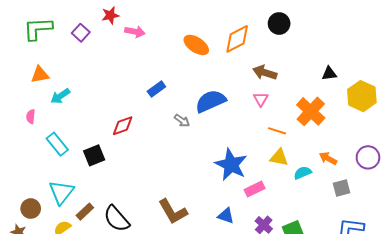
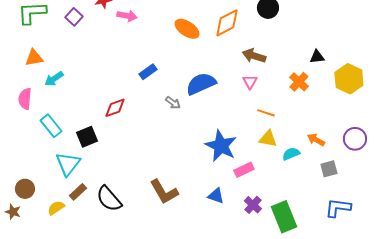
orange cross: (311, 111) -> (299, 82), moved, size x0.7
pink semicircle: (31, 117) -> (25, 99), size x1.5
cyan triangle: (61, 192) -> (68, 164), moved

